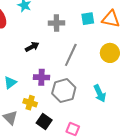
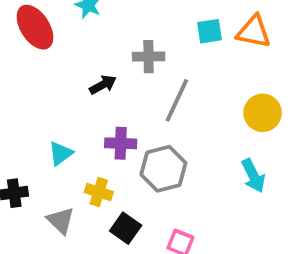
gray cross: (56, 23) -> (149, 57), moved
yellow circle: (110, 53) -> (263, 113), moved
cyan arrow: (100, 93) -> (253, 176), moved

